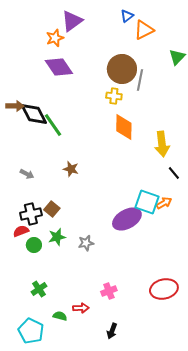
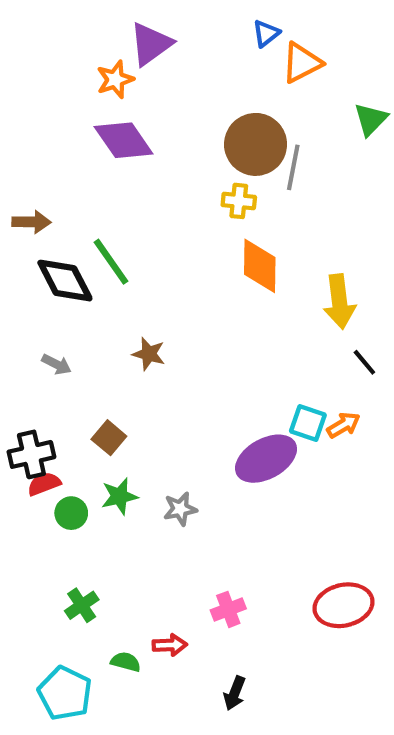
black diamond: (34, 114) -> (65, 281), moved
cyan square: (147, 202) -> (308, 423), size x0.7
black cross: (31, 214) -> (31, 454), moved

